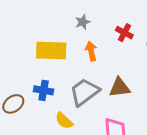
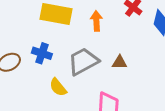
brown triangle: (120, 88) -> (120, 62), size x0.7

